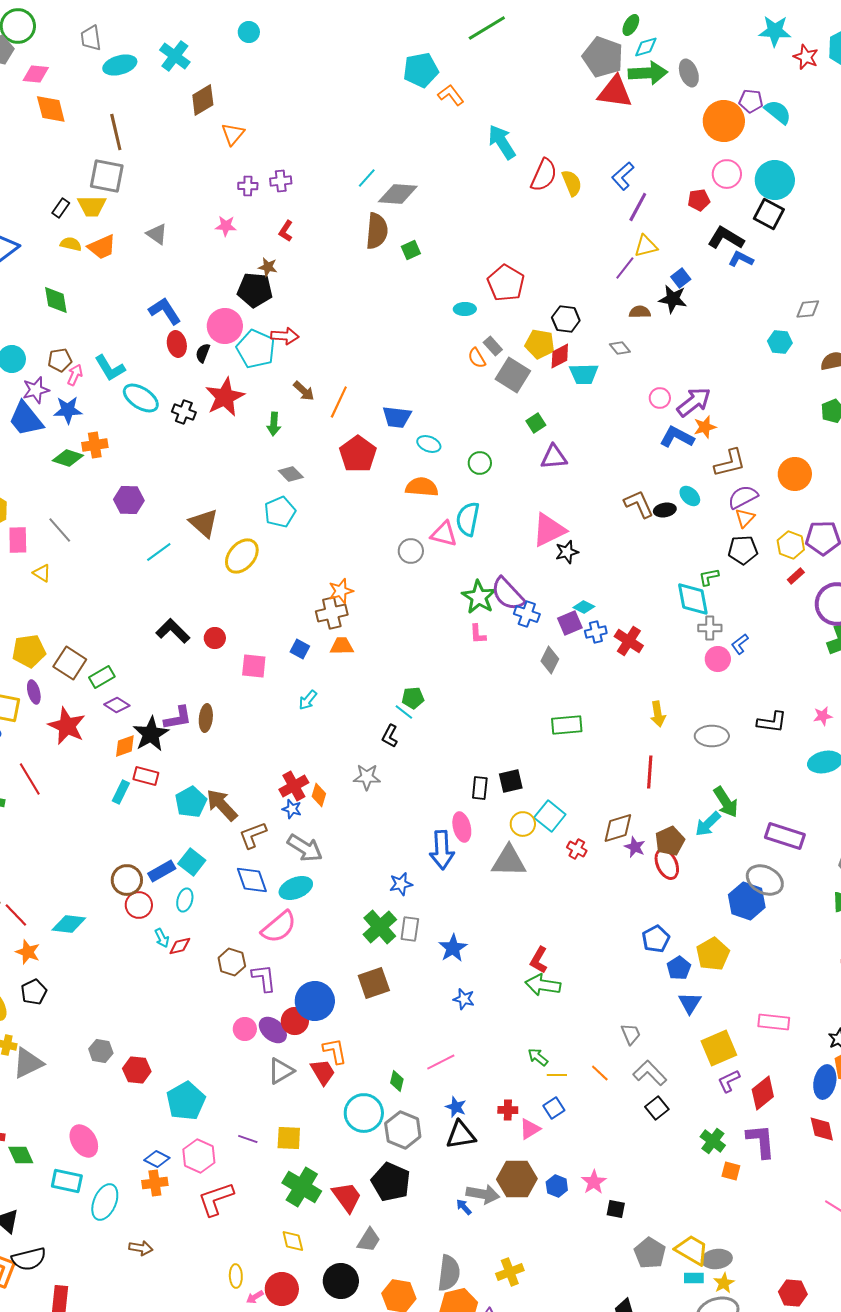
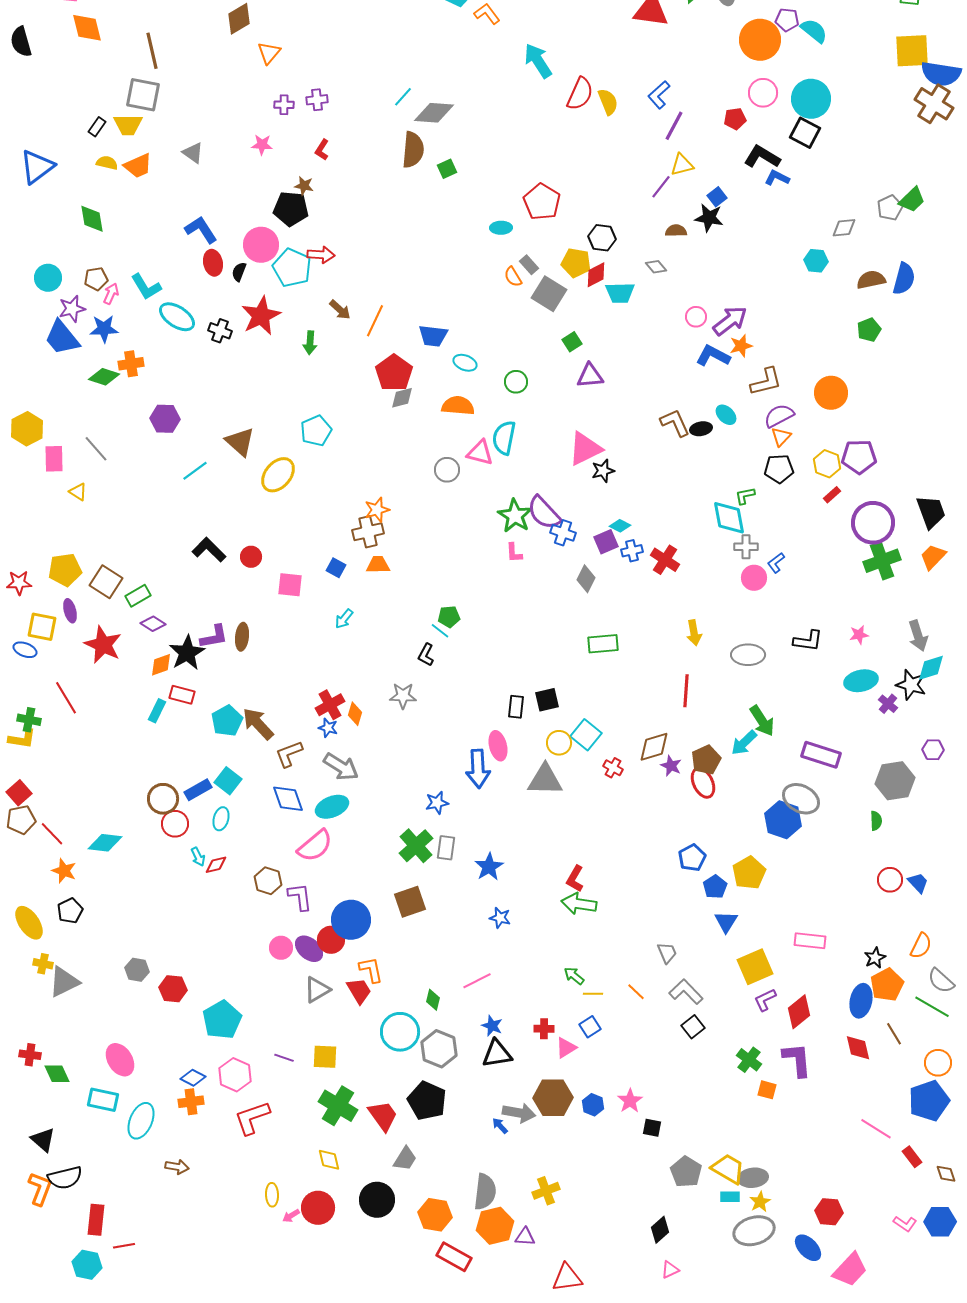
gray diamond: (291, 474) -> (402, 398), moved, turned -60

